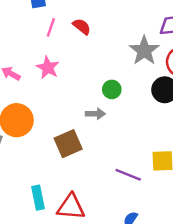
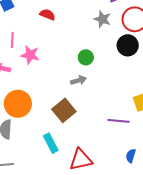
pink line: (51, 27) -> (12, 40), moved
gray star: (144, 51) -> (102, 19), size x0.7
cyan rectangle: (38, 198) -> (51, 143), moved

